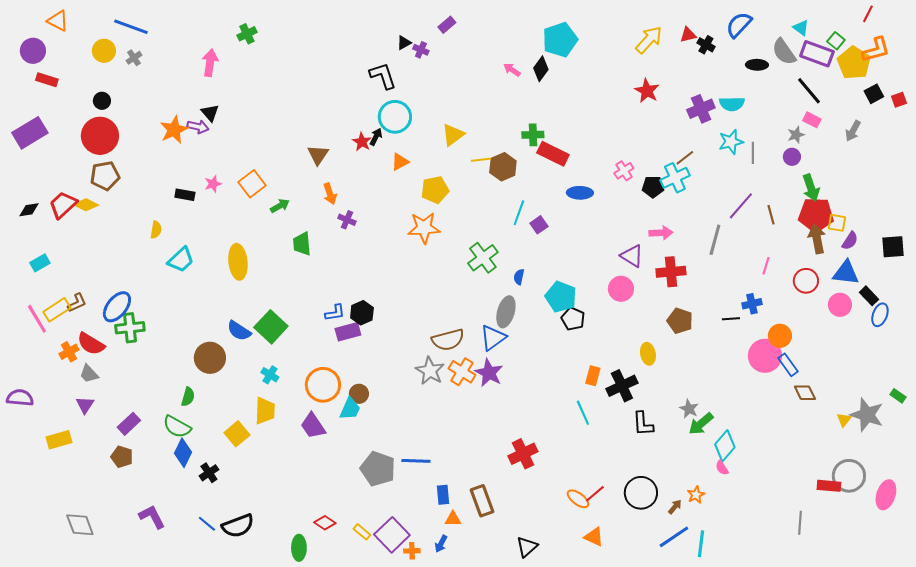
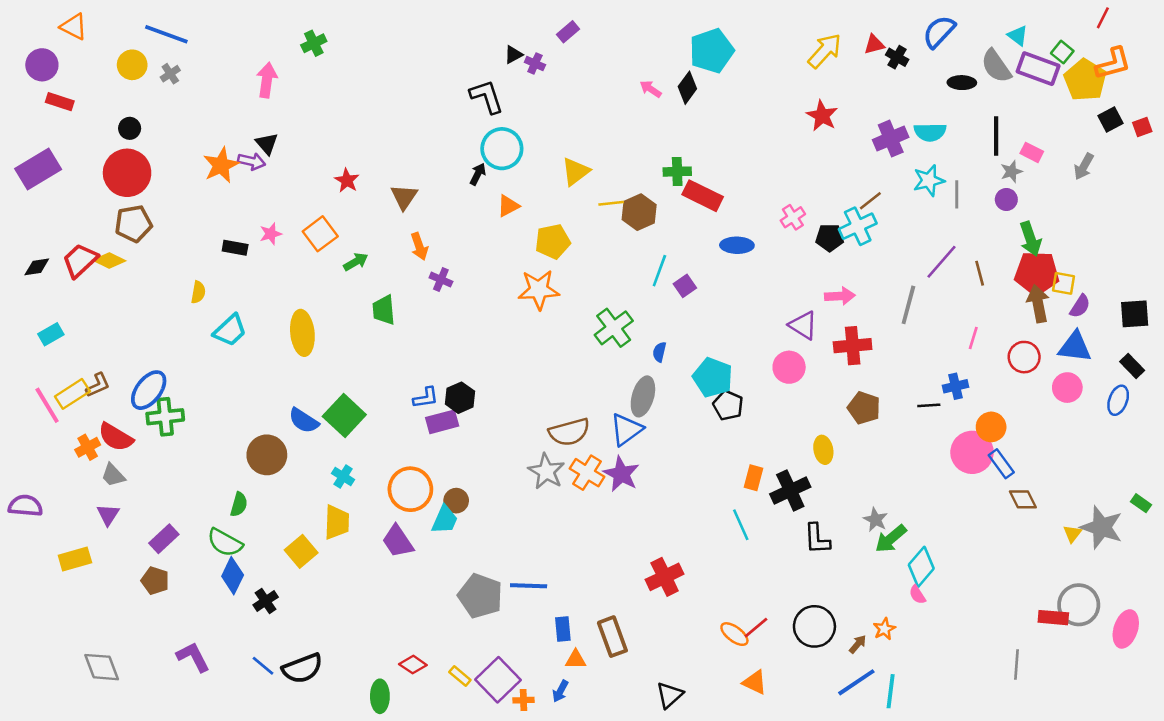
black line: (809, 91) -> (996, 136), moved, turned 40
red star: (362, 142) -> (347, 180), moved
black rectangle: (869, 296) -> (1132, 366), moved

